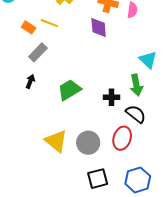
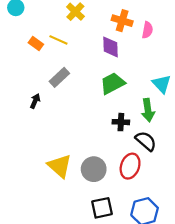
gray rectangle: (38, 52) -> (59, 77), moved
green trapezoid: (69, 90) -> (113, 83), moved

